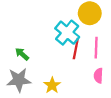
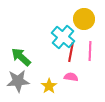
green arrow: (22, 54) -> (21, 57), size x1.5
pink semicircle: (98, 76) -> (71, 77), moved, turned 96

